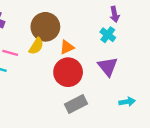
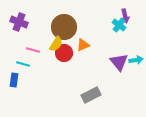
cyan cross: (108, 35) -> (119, 25), moved
red circle: (68, 72) -> (64, 53), moved, size x0.7
cyan arrow: (127, 102) -> (136, 60), moved

